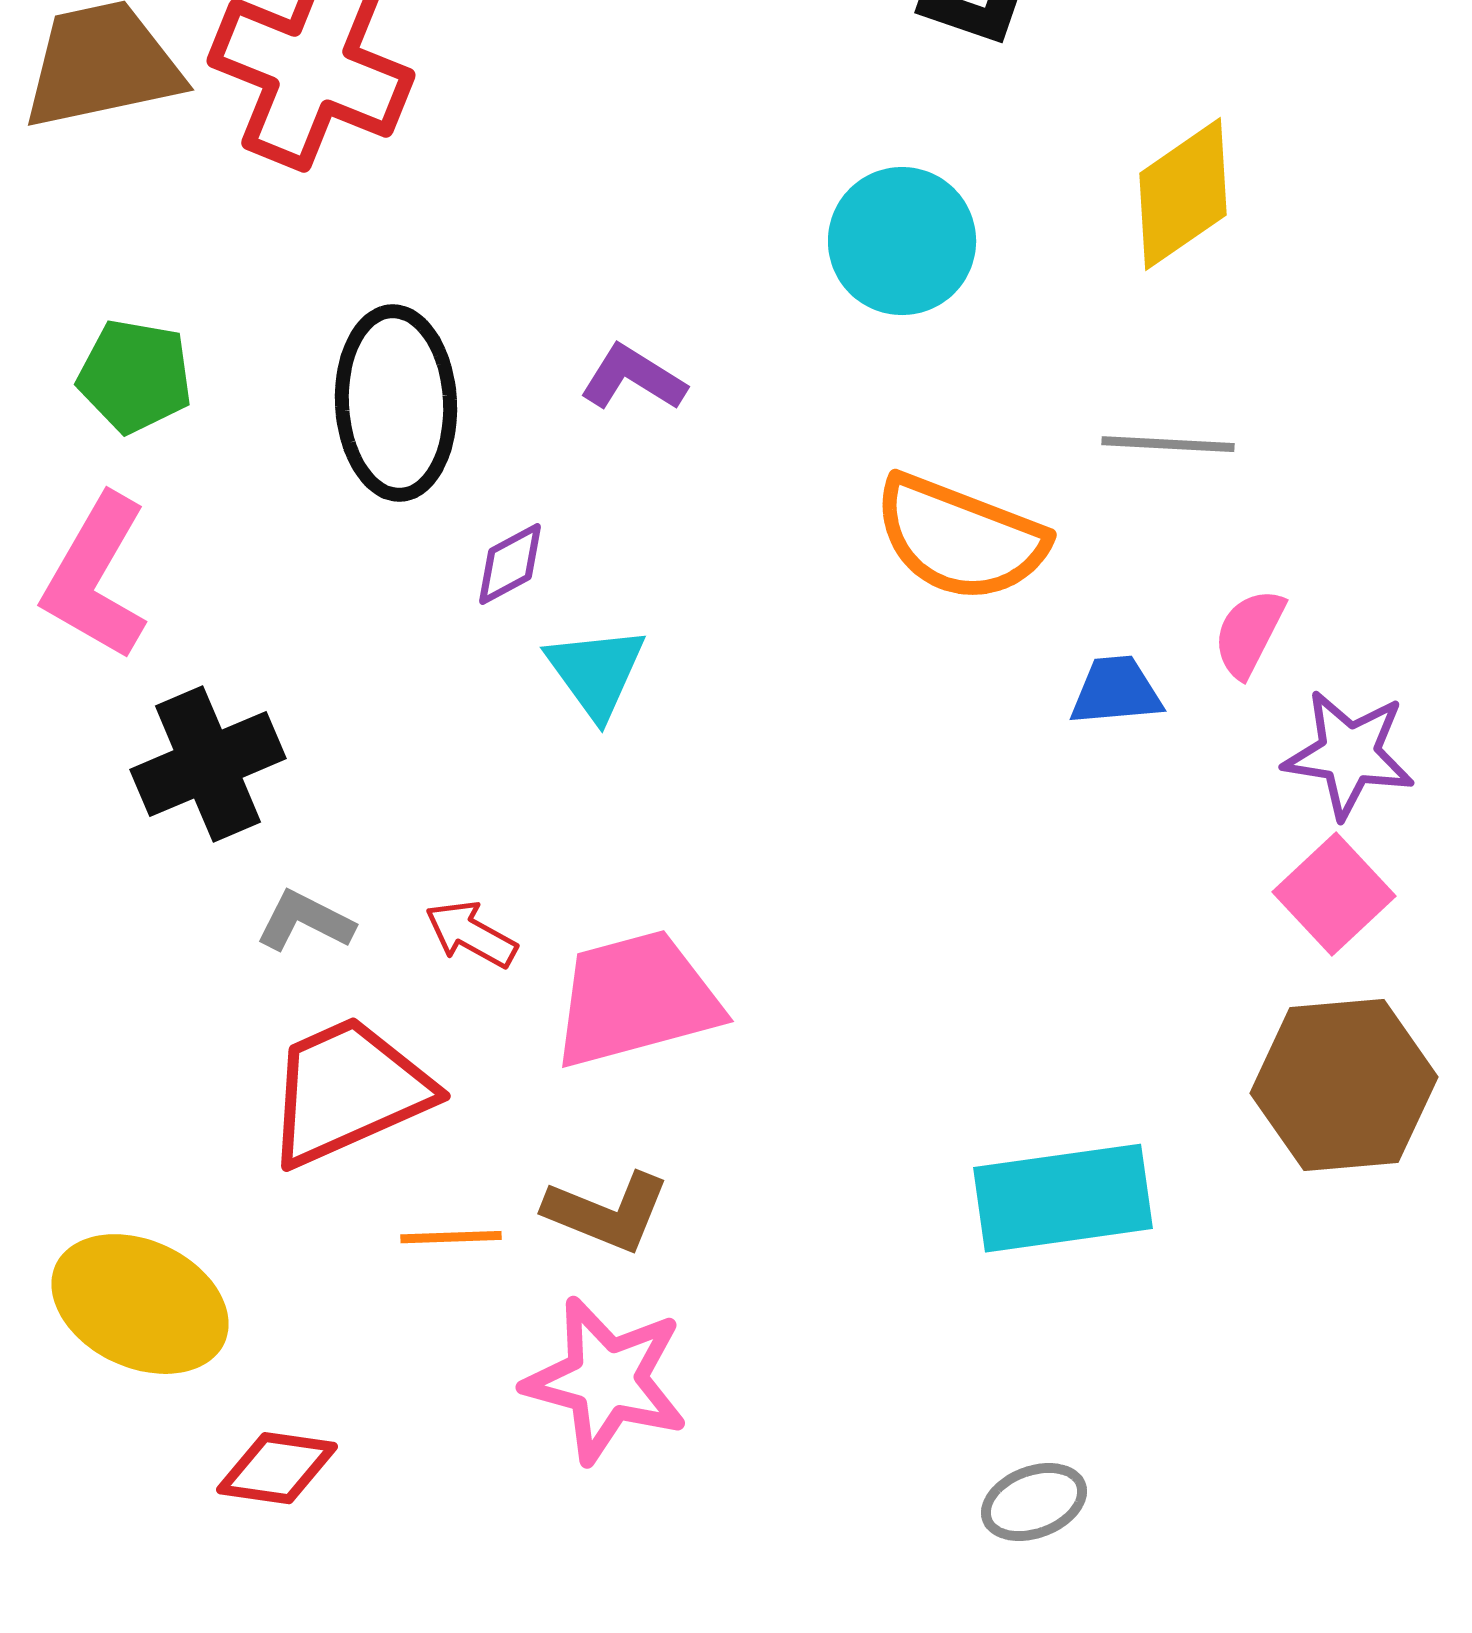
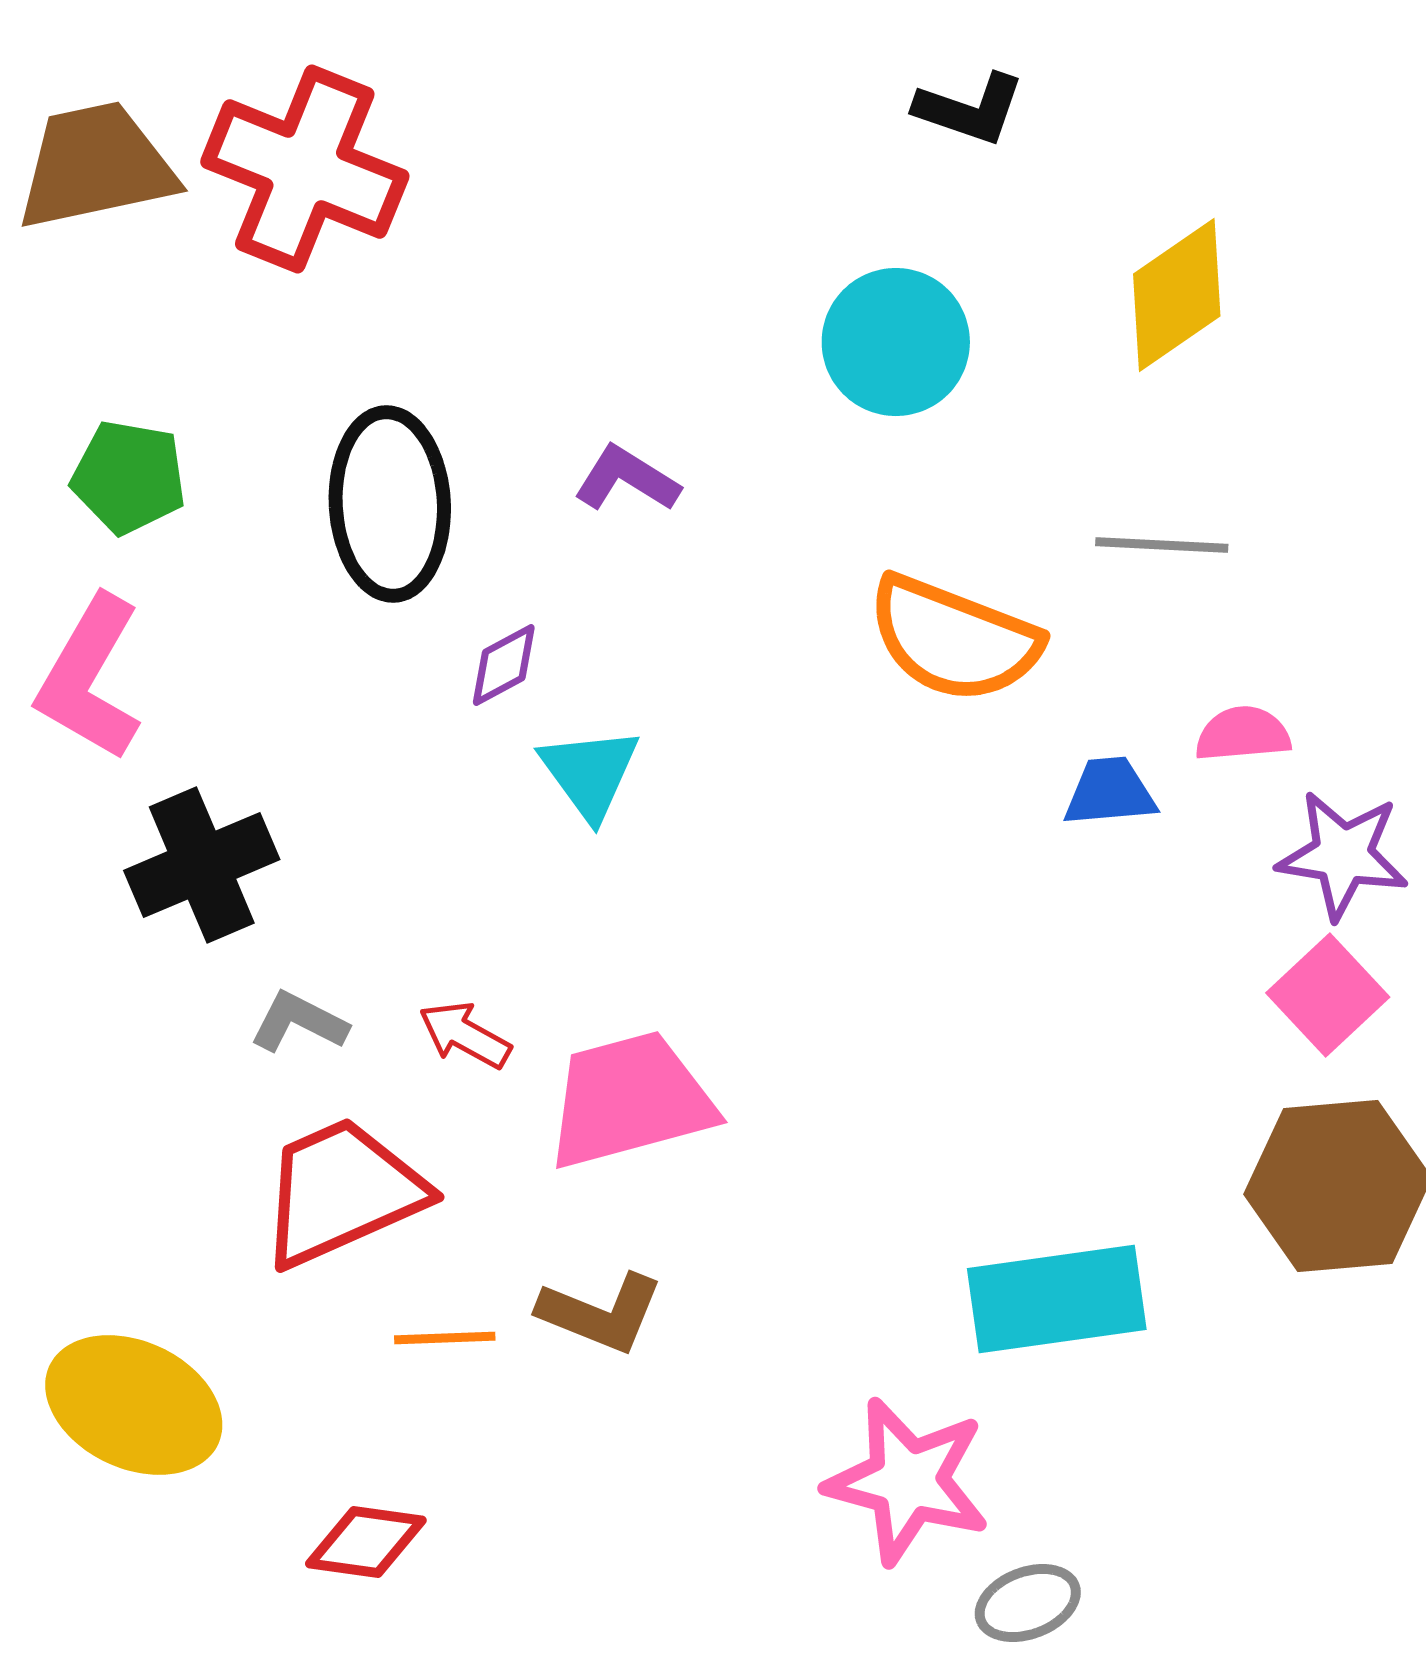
pink semicircle: (1249, 633) -> (1243, 734), turned 58
pink star: (606, 1380) -> (908, 1481), moved
red diamond: (277, 1468) -> (366, 1542), moved

